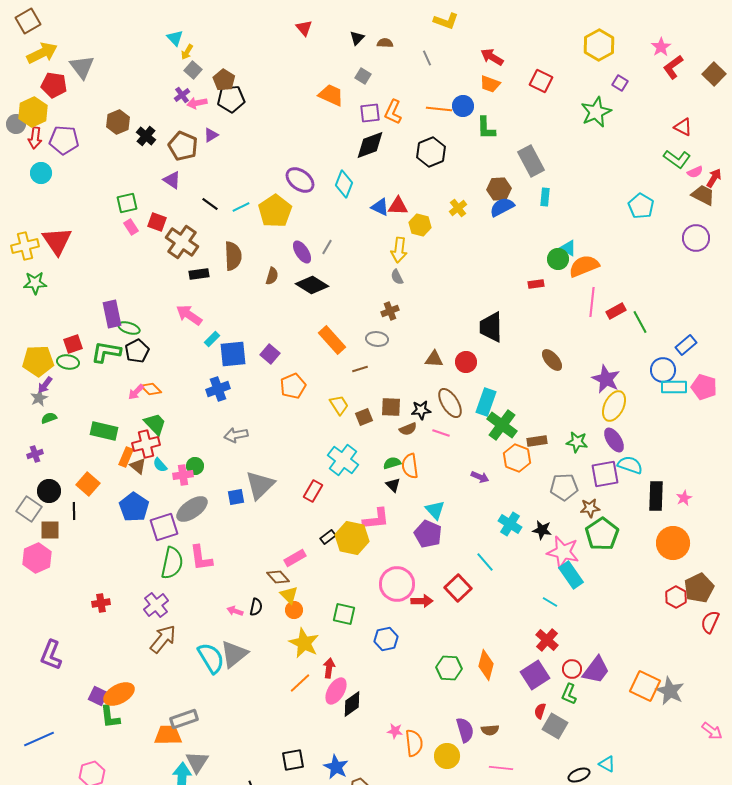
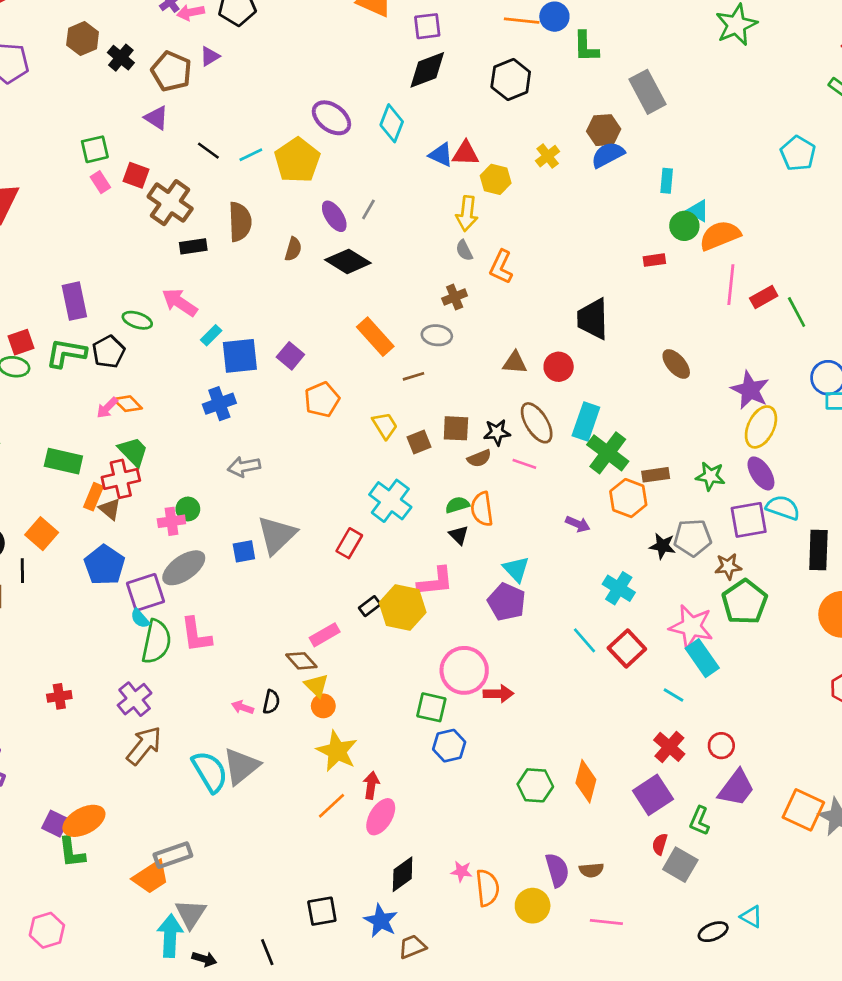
orange L-shape: (393, 112) -> (501, 267), moved
cyan rectangle: (545, 197) -> (667, 181), moved
green ellipse: (129, 328) -> (137, 320), moved
cyan semicircle: (160, 465) -> (140, 618), moved
black star: (542, 530) -> (662, 546), moved
red square: (458, 588) -> (627, 649), moved
green square: (344, 614) -> (431, 707), moved
red circle: (572, 669) -> (721, 746), moved
black diamond: (352, 704) -> (403, 874), moved
orange trapezoid: (168, 735) -> (151, 877), turned 148

